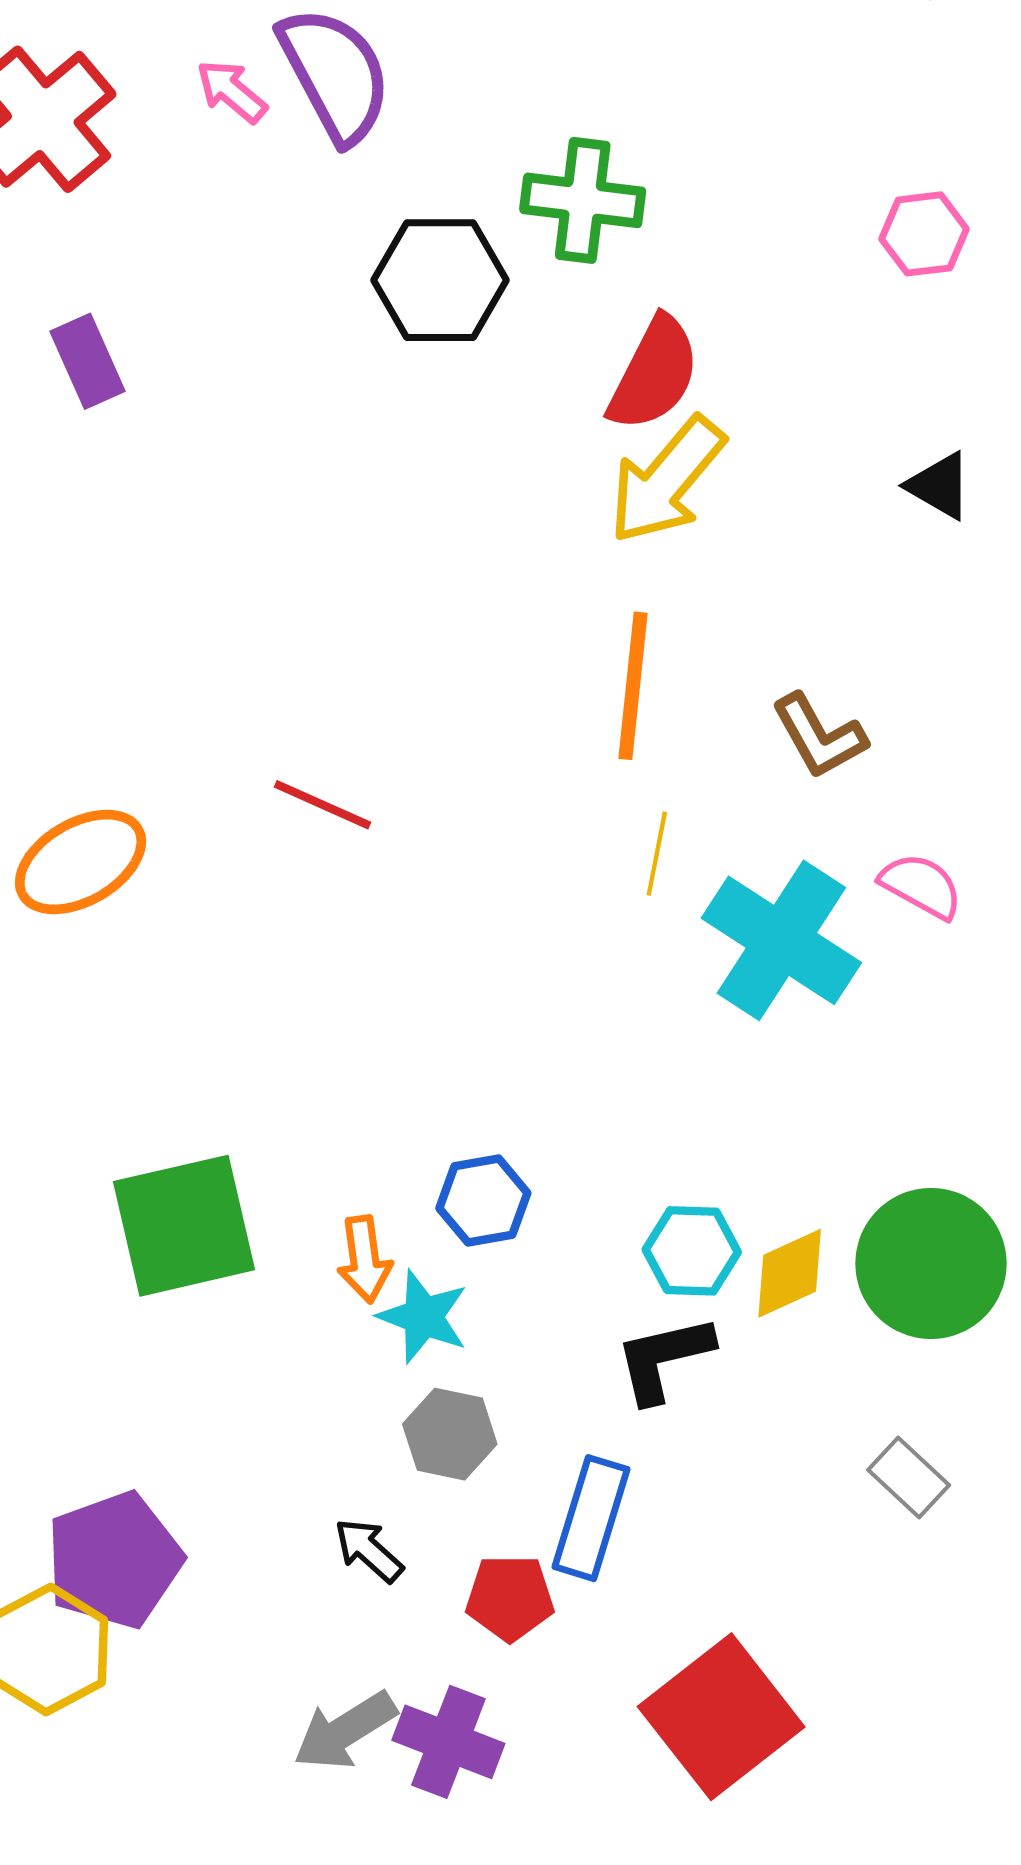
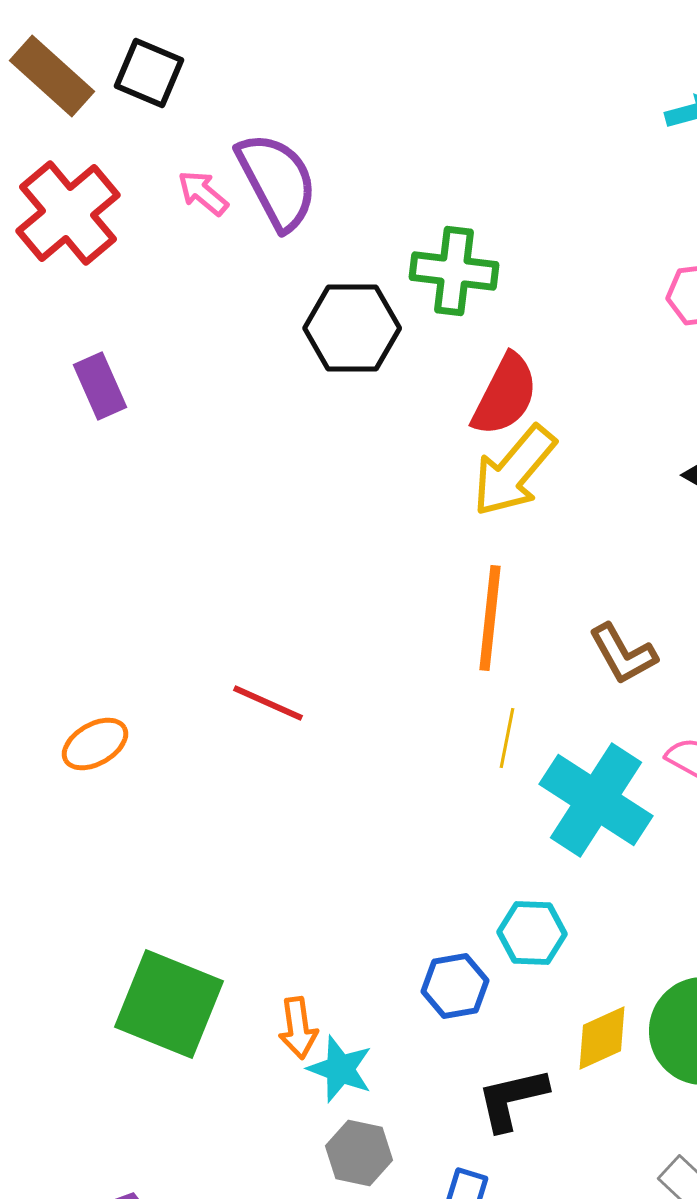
orange ellipse: (81, 862) -> (95, 744), size x0.7
blue hexagon: (483, 1201) -> (455, 986), moved
green square: (184, 1226) -> (169, 1004), turned 35
cyan hexagon: (692, 1251) -> (532, 933), moved

